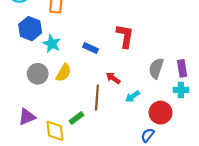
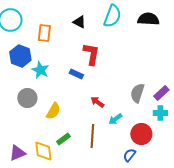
red L-shape: (125, 36) -> (91, 54), moved
purple rectangle: (182, 68) -> (161, 93), turned 56
yellow semicircle: (64, 73) -> (53, 111), moved
brown line: (97, 97) -> (92, 136), moved
purple triangle: (27, 117) -> (17, 153), moved

